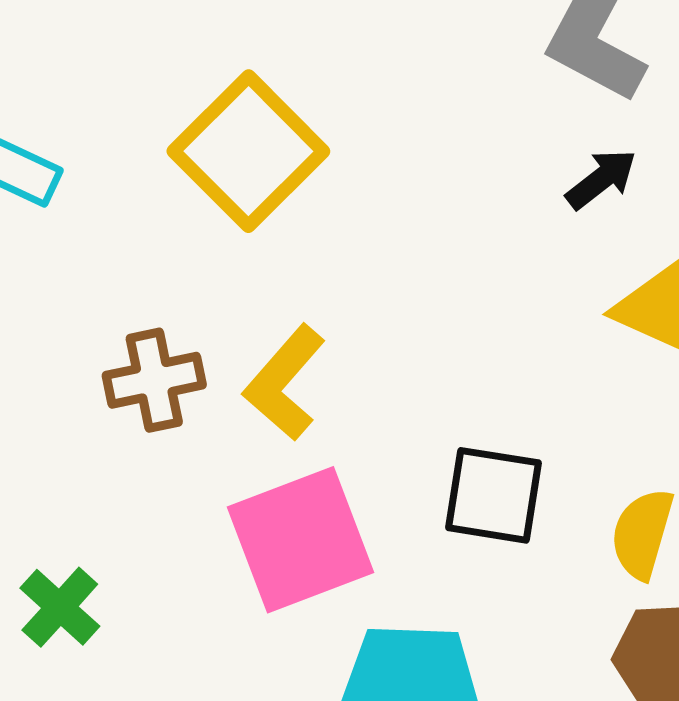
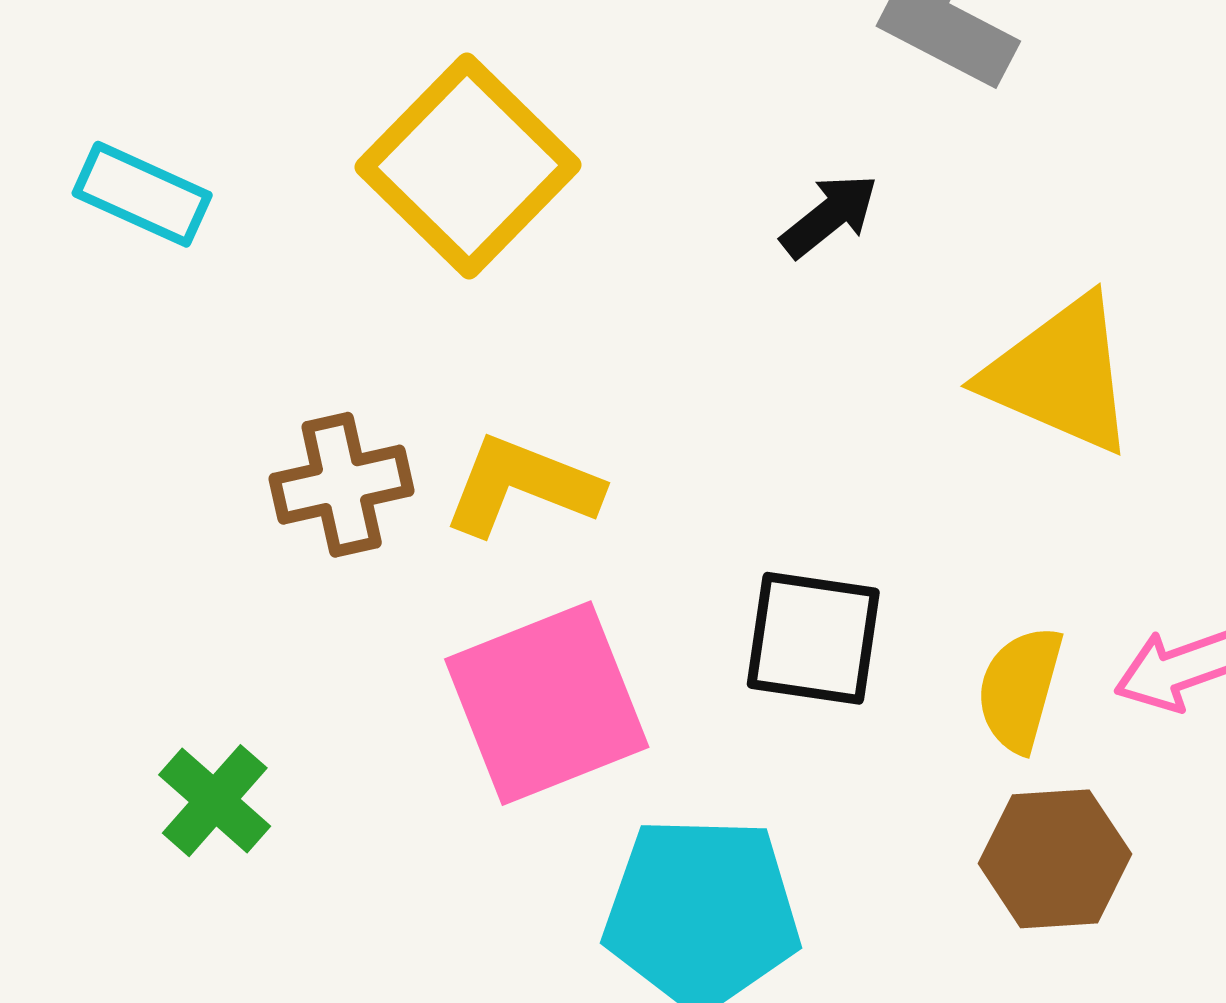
black arrow: (601, 179) -> (829, 216), moved
yellow L-shape: (284, 383) -> (522, 486), turned 71

